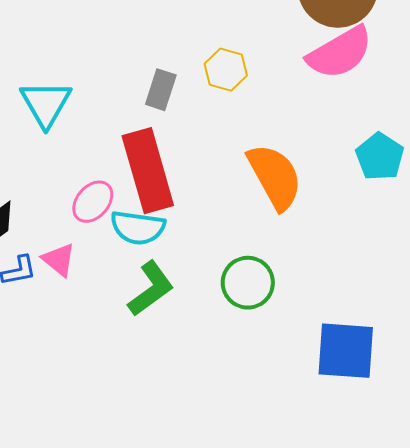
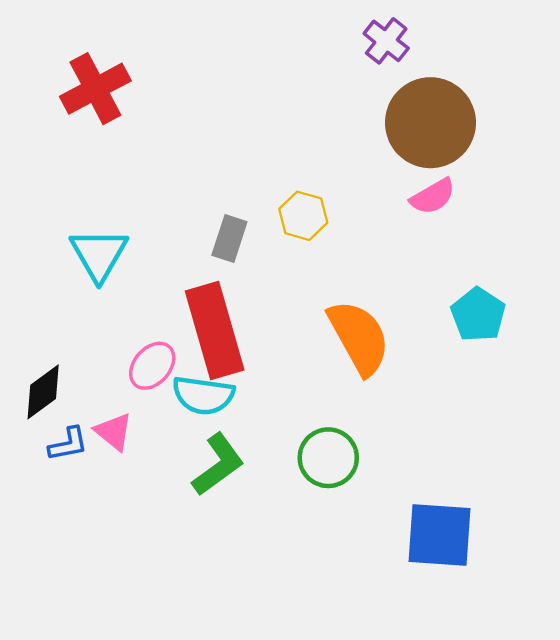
pink semicircle: (340, 53) -> (433, 196), size x0.6

